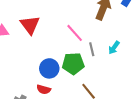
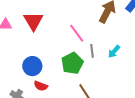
green pentagon: (73, 64) -> (72, 63), turned -30
blue circle: (49, 68) -> (32, 66), moved

